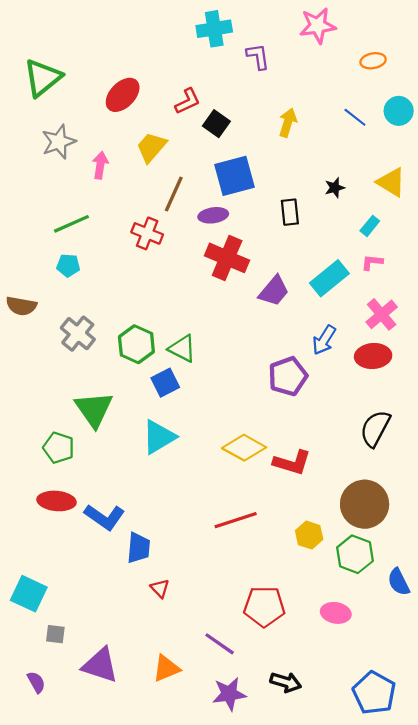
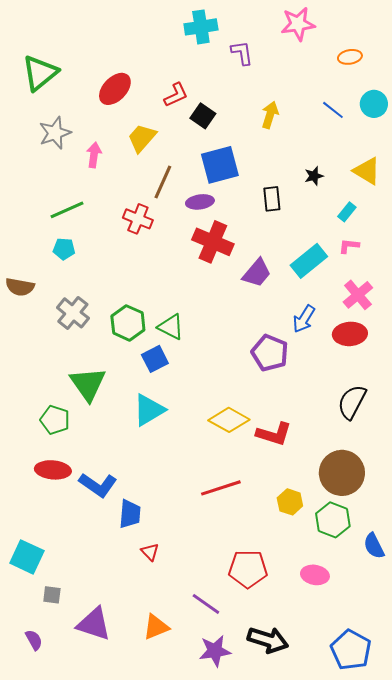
purple pentagon: (288, 376) -> (270, 353), turned -30
black arrow: (286, 682) -> (268, 640), size x1.4

